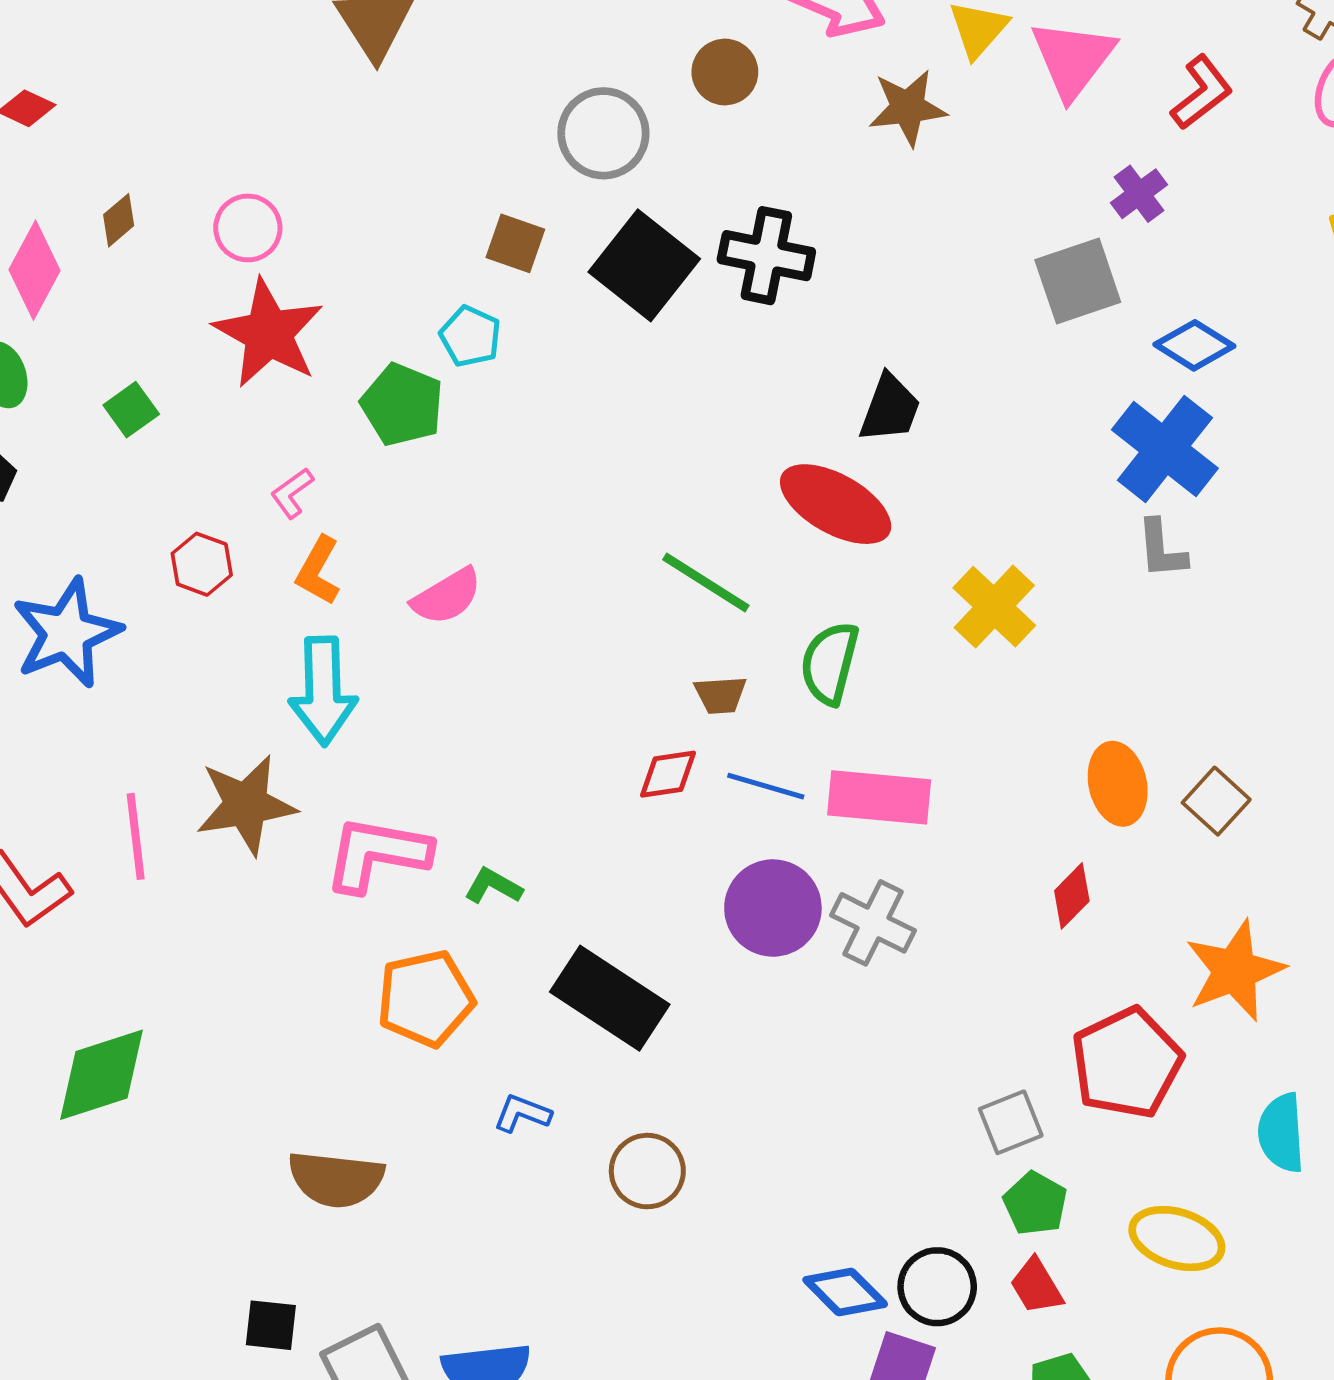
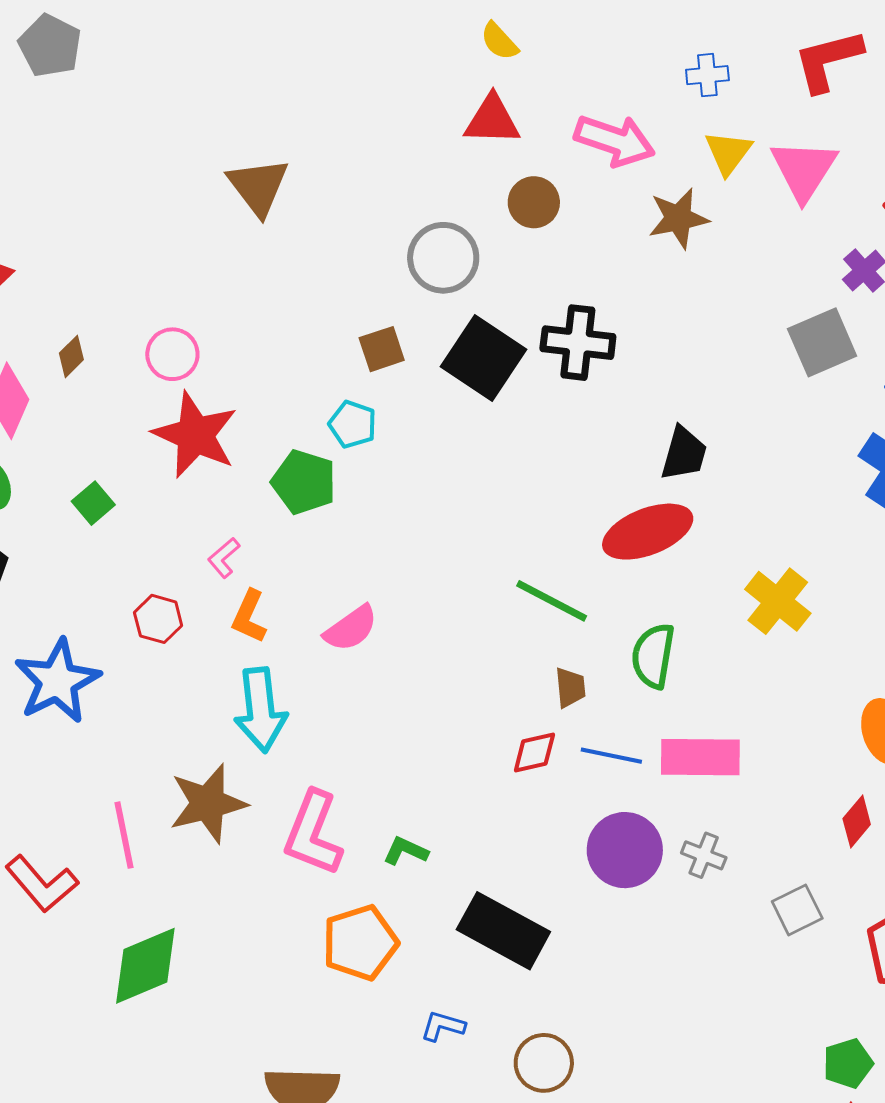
brown square: (515, 243) -> (382, 349), turned -33
red ellipse: (836, 504) -> (648, 532), turned -46
brown trapezoid: (720, 695) -> (570, 687), turned -87
pink L-shape: (377, 854) -> (313, 833), turned -74
gray cross: (873, 923) -> (704, 855), size x0.7
green diamond: (102, 1075) -> (145, 966), moved
gray square: (1011, 1122) -> (797, 910), moved
green pentagon: (1035, 1204) -> (848, 1063), turned 30

